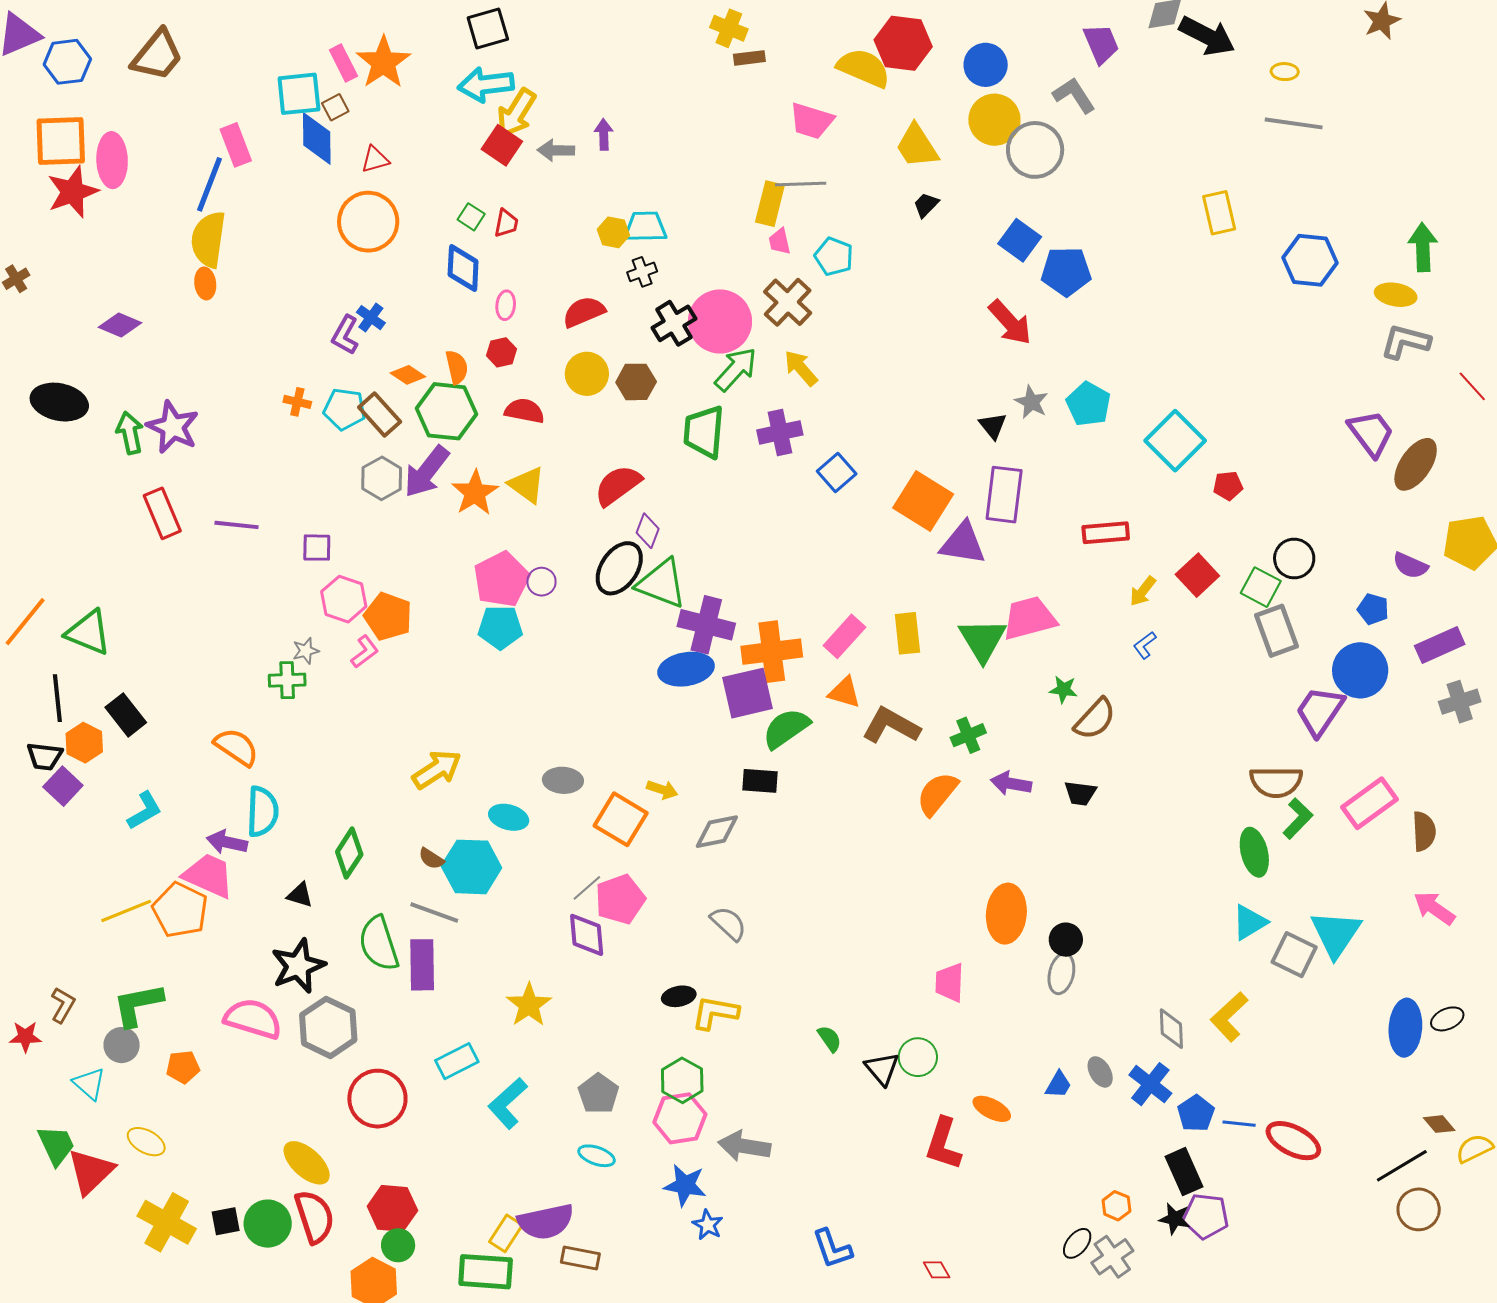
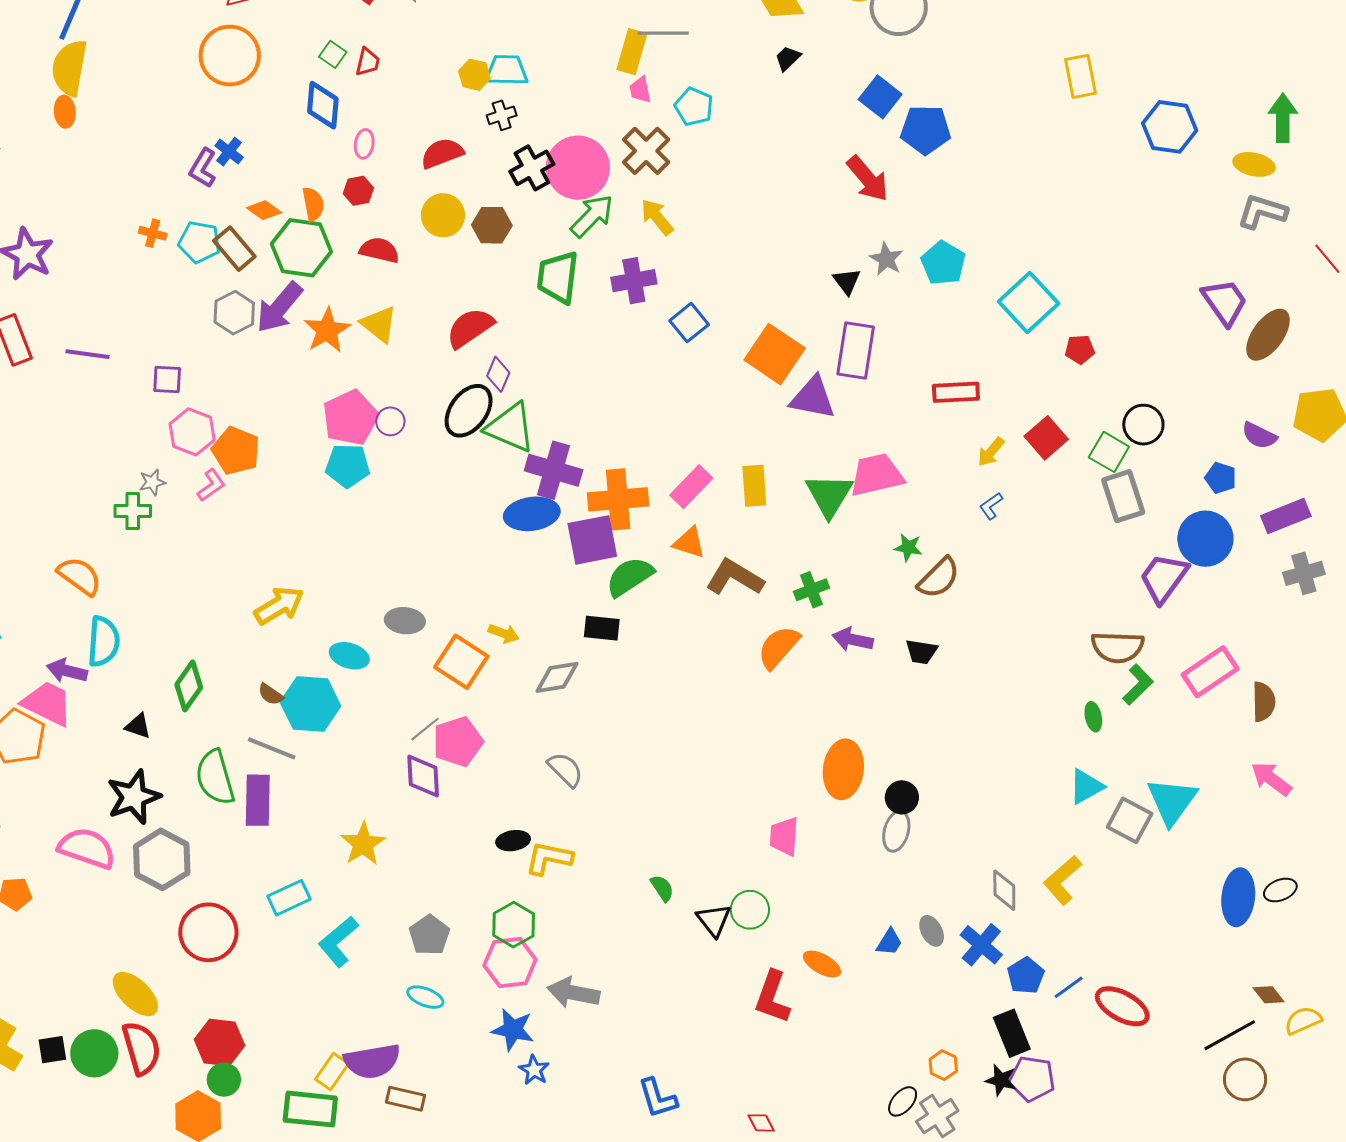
green ellipse: (1254, 852) -> (1093, 717), size x0.6
blue line: (1239, 1124) -> (1069, 987), turned -44

